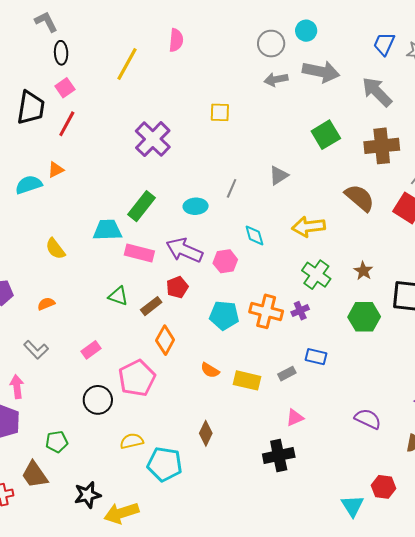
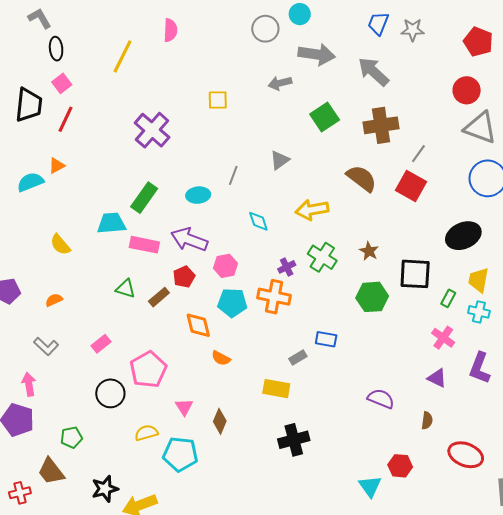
gray arrow: (276, 80) -> (280, 83), moved
pink hexagon: (225, 261) -> (226, 266), moved
purple cross: (300, 311) -> (287, 267), moved
orange diamond: (165, 340) -> (198, 325), moved, turned -40
yellow rectangle: (247, 380) -> (276, 389), moved
pink triangle: (295, 418) -> (184, 407), moved, turned -36

